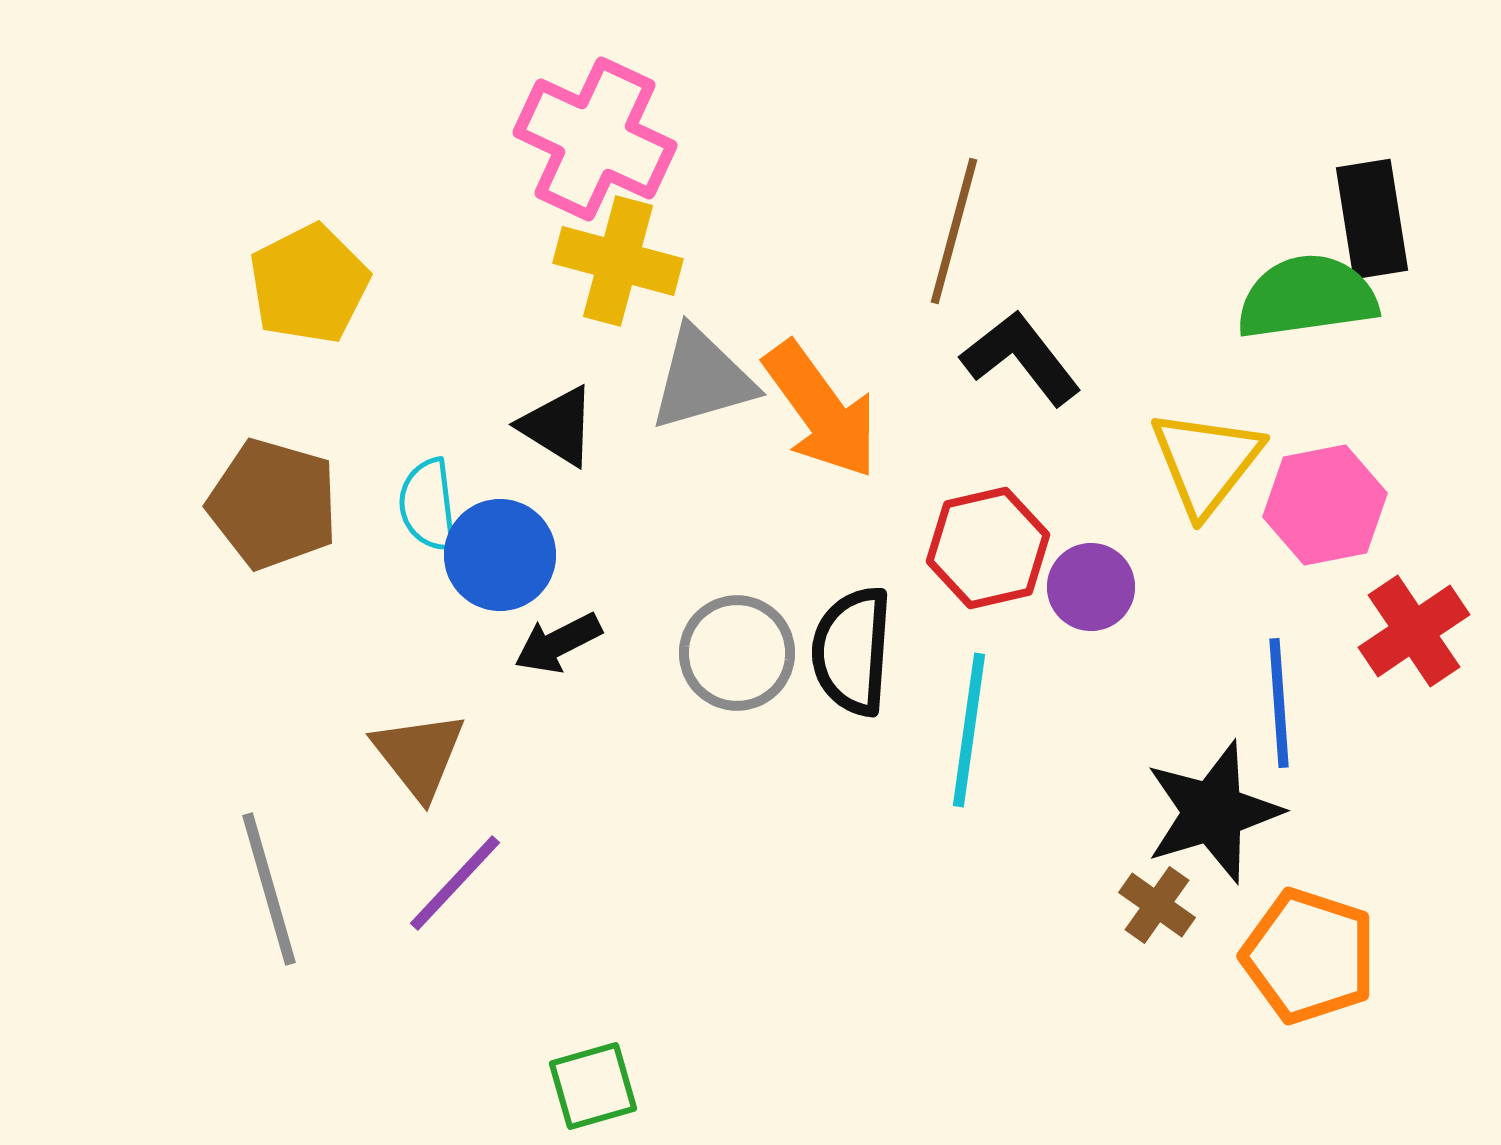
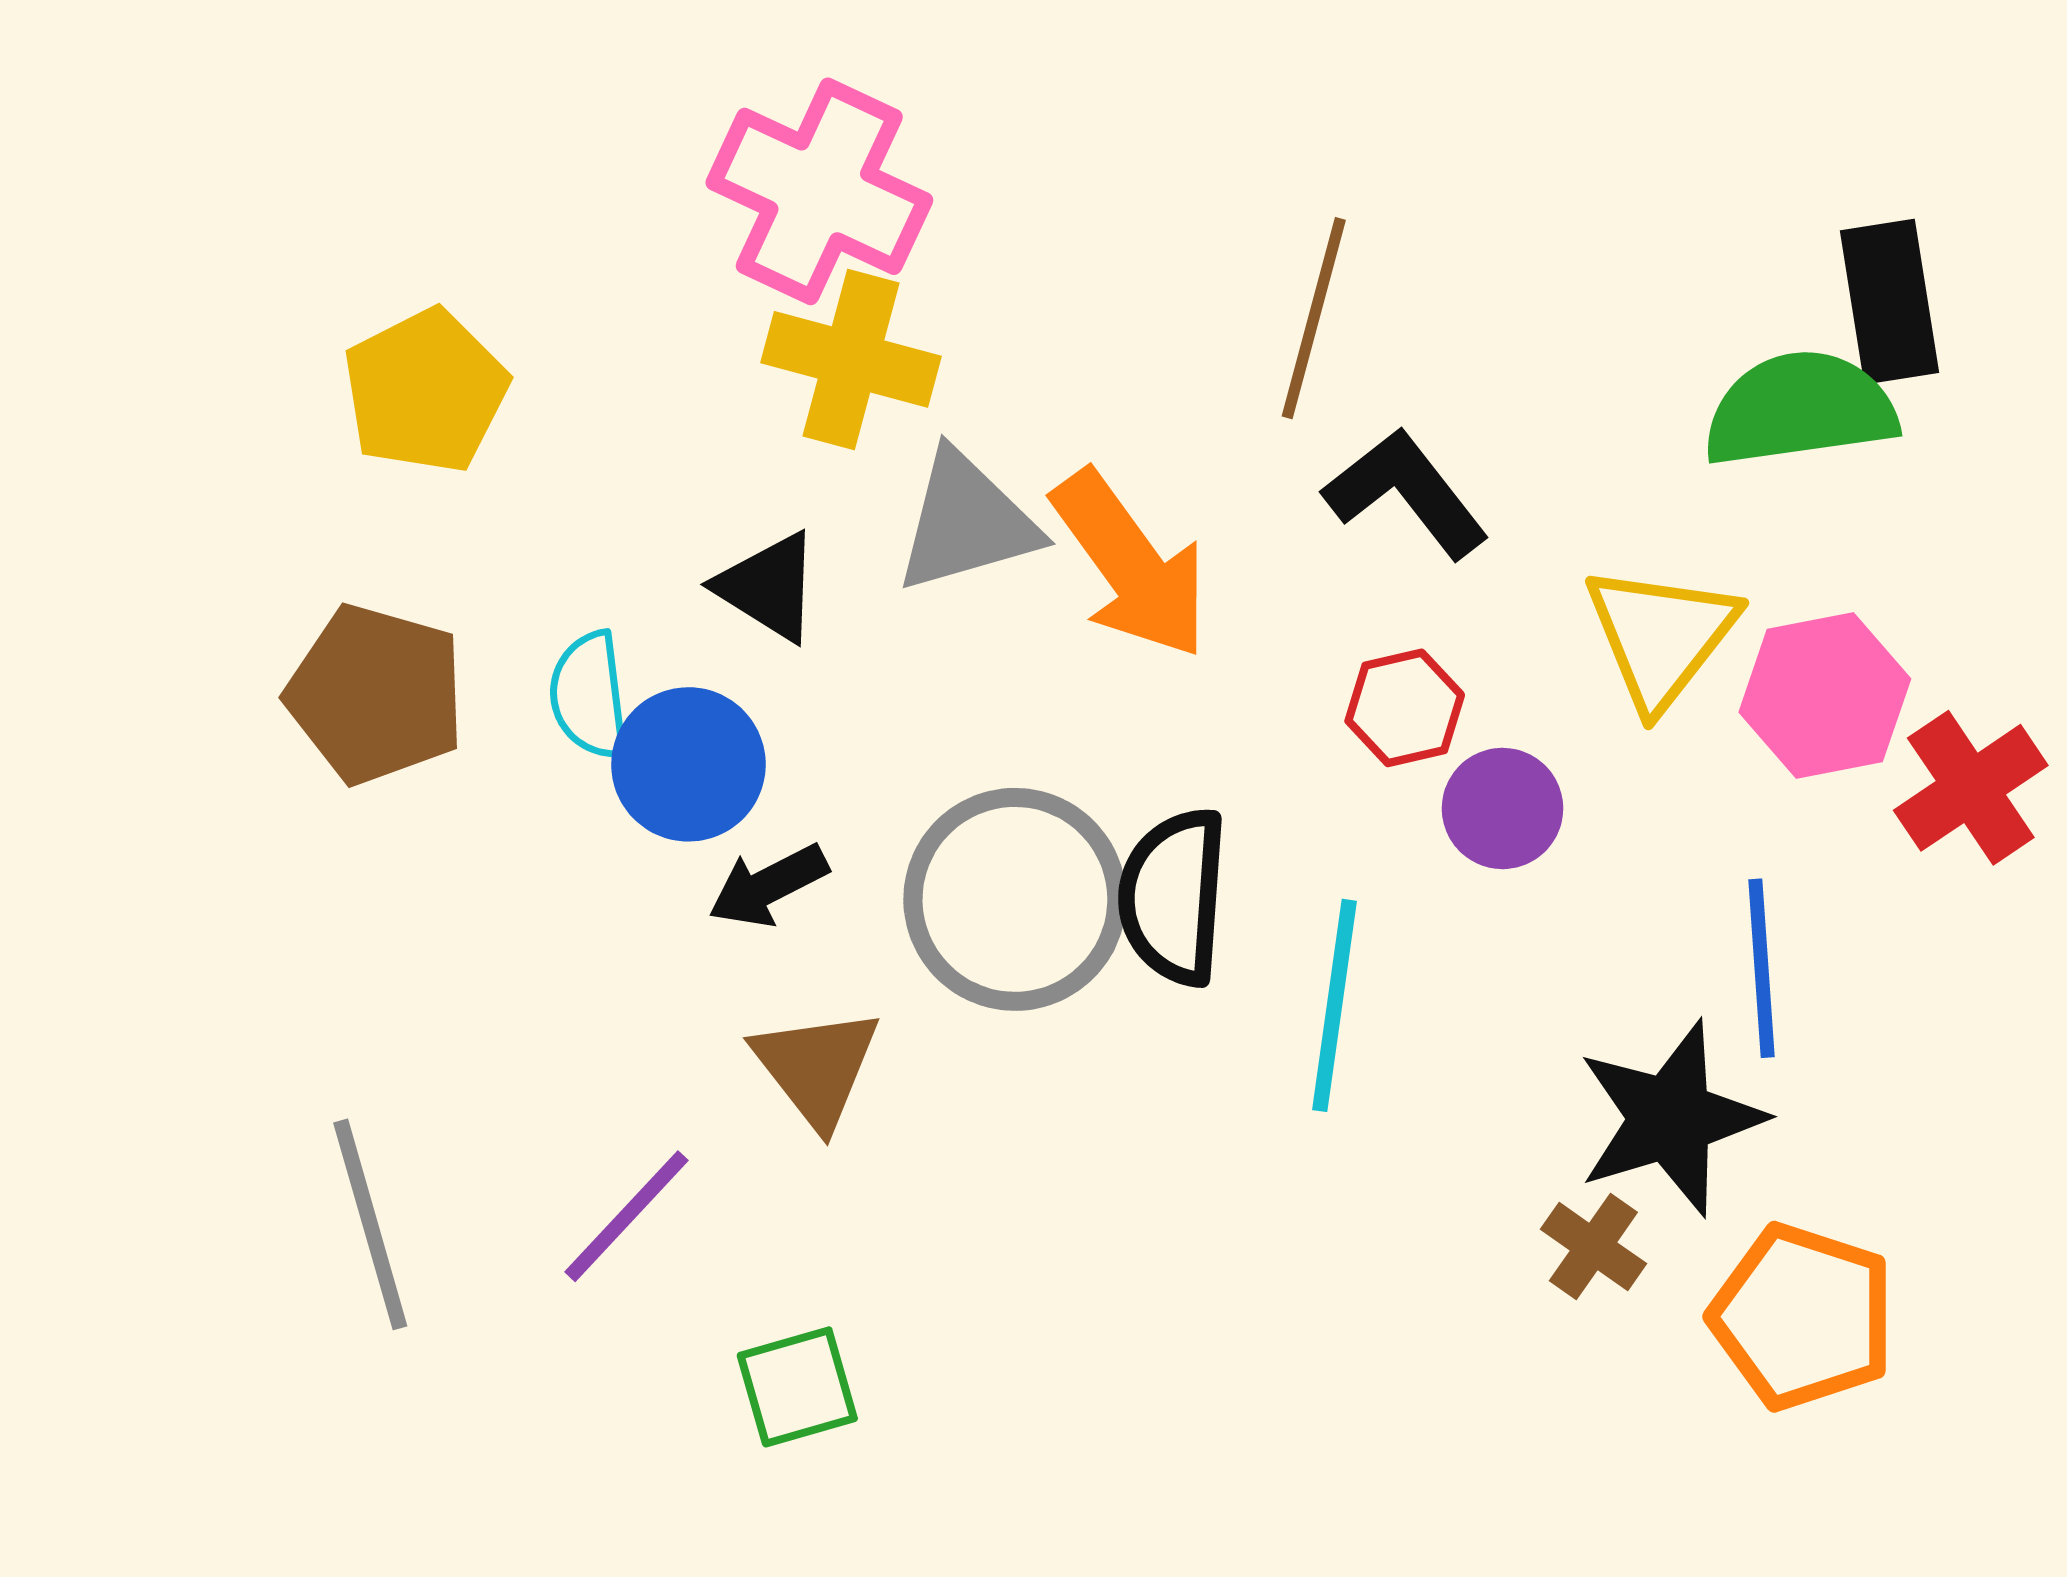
red hexagon: (988, 548) -> (1405, 708), moved, size x0.7
red cross: (1414, 631) -> (1971, 788), moved
gray circle: (737, 653) -> (1015, 899), size x1.4
brown triangle: (419, 755) -> (817, 1067), moved
green square: (593, 1086) -> (797, 1387), moved

